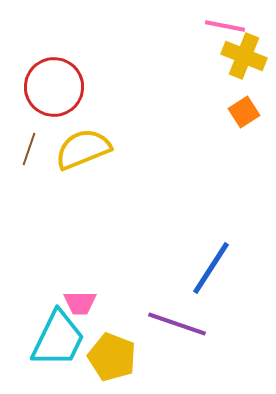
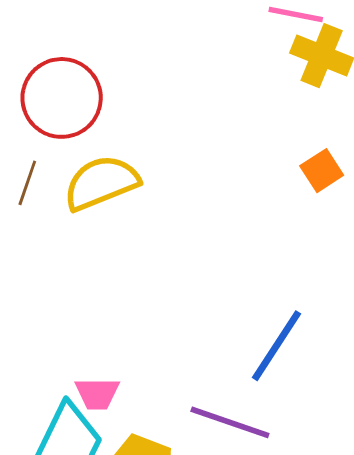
orange square: (244, 112) -> (322, 171), moved

